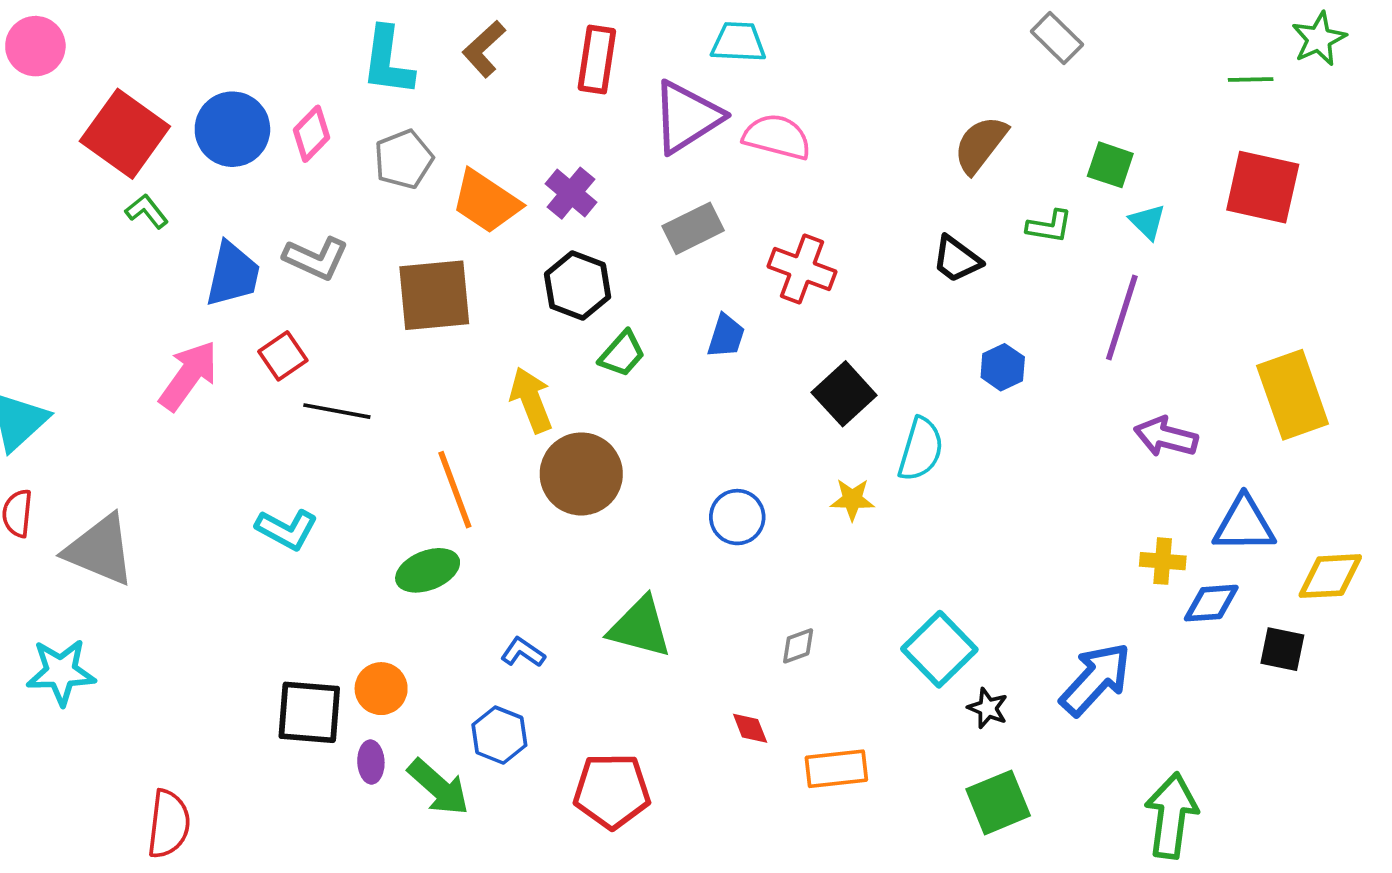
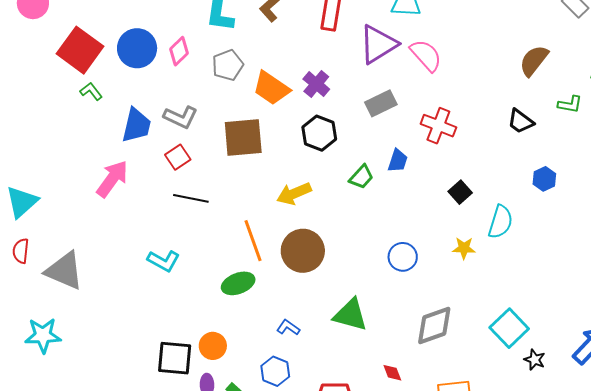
pink semicircle: (777, 137) -> (426, 55), turned 33
green trapezoid: (622, 354) -> (361, 177), moved
red square: (283, 356) -> (178, 157), moved
black square: (844, 394) -> (460, 192), size x0.7
yellow arrow: (531, 400) -> (294, 194), turned -92
brown circle: (581, 474) -> (303, 251), moved
gray diamond: (798, 646) -> (434, 326), size x2.0
red diamond: (750, 728) -> (392, 373), moved

